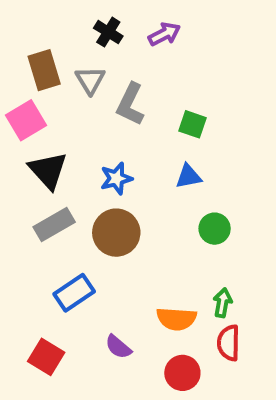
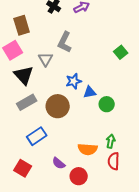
gray triangle: (90, 80) -> (46, 59), moved
green square: (192, 124) -> (121, 52), moved, turned 32
blue triangle: (188, 176) -> (90, 92), moved
blue star: (116, 178) -> (74, 81), moved
red circle: (182, 373) -> (79, 176), moved

